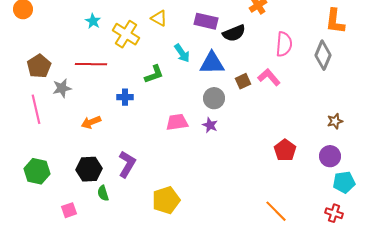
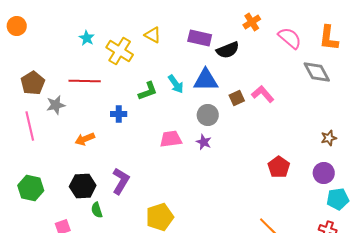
pink semicircle: (284, 44) -> (290, 38), moved, turned -55
cyan arrow: (182, 53) -> (176, 84), moved
gray diamond: (323, 55) -> (317, 72), turned -52

